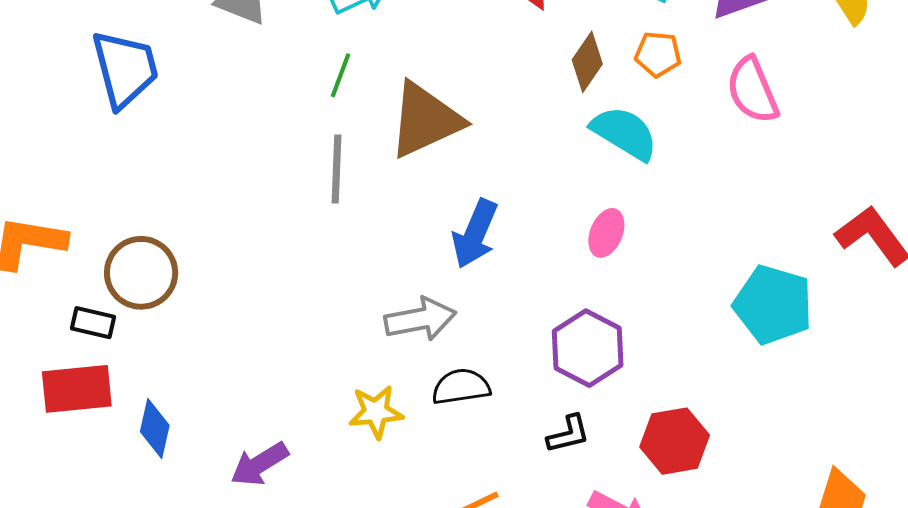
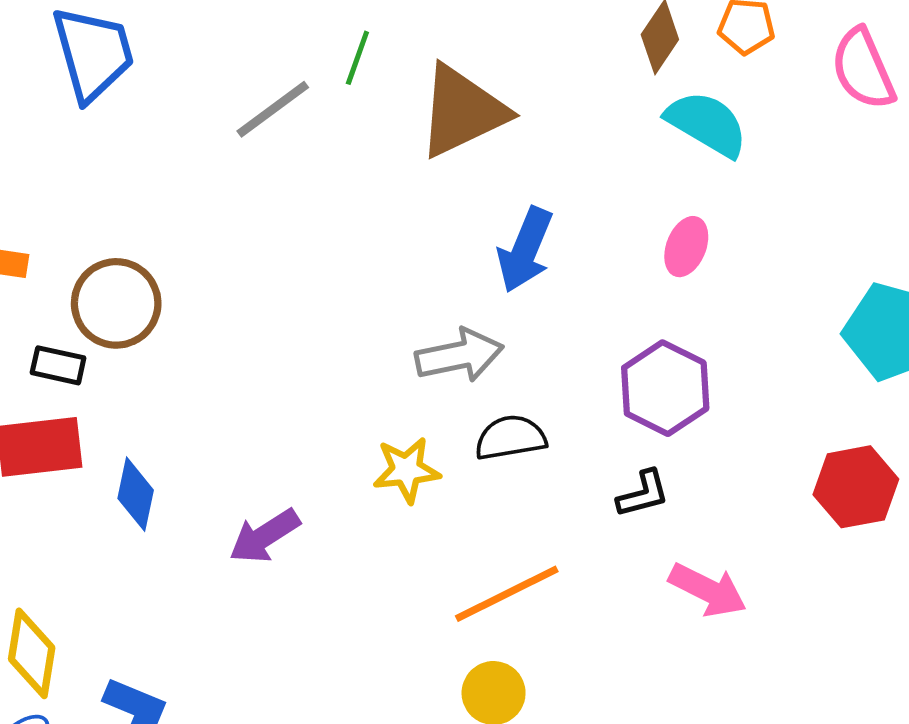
gray line: (337, 169) -> (273, 109), moved, turned 52
red hexagon: (675, 441) -> (856, 487), moved

